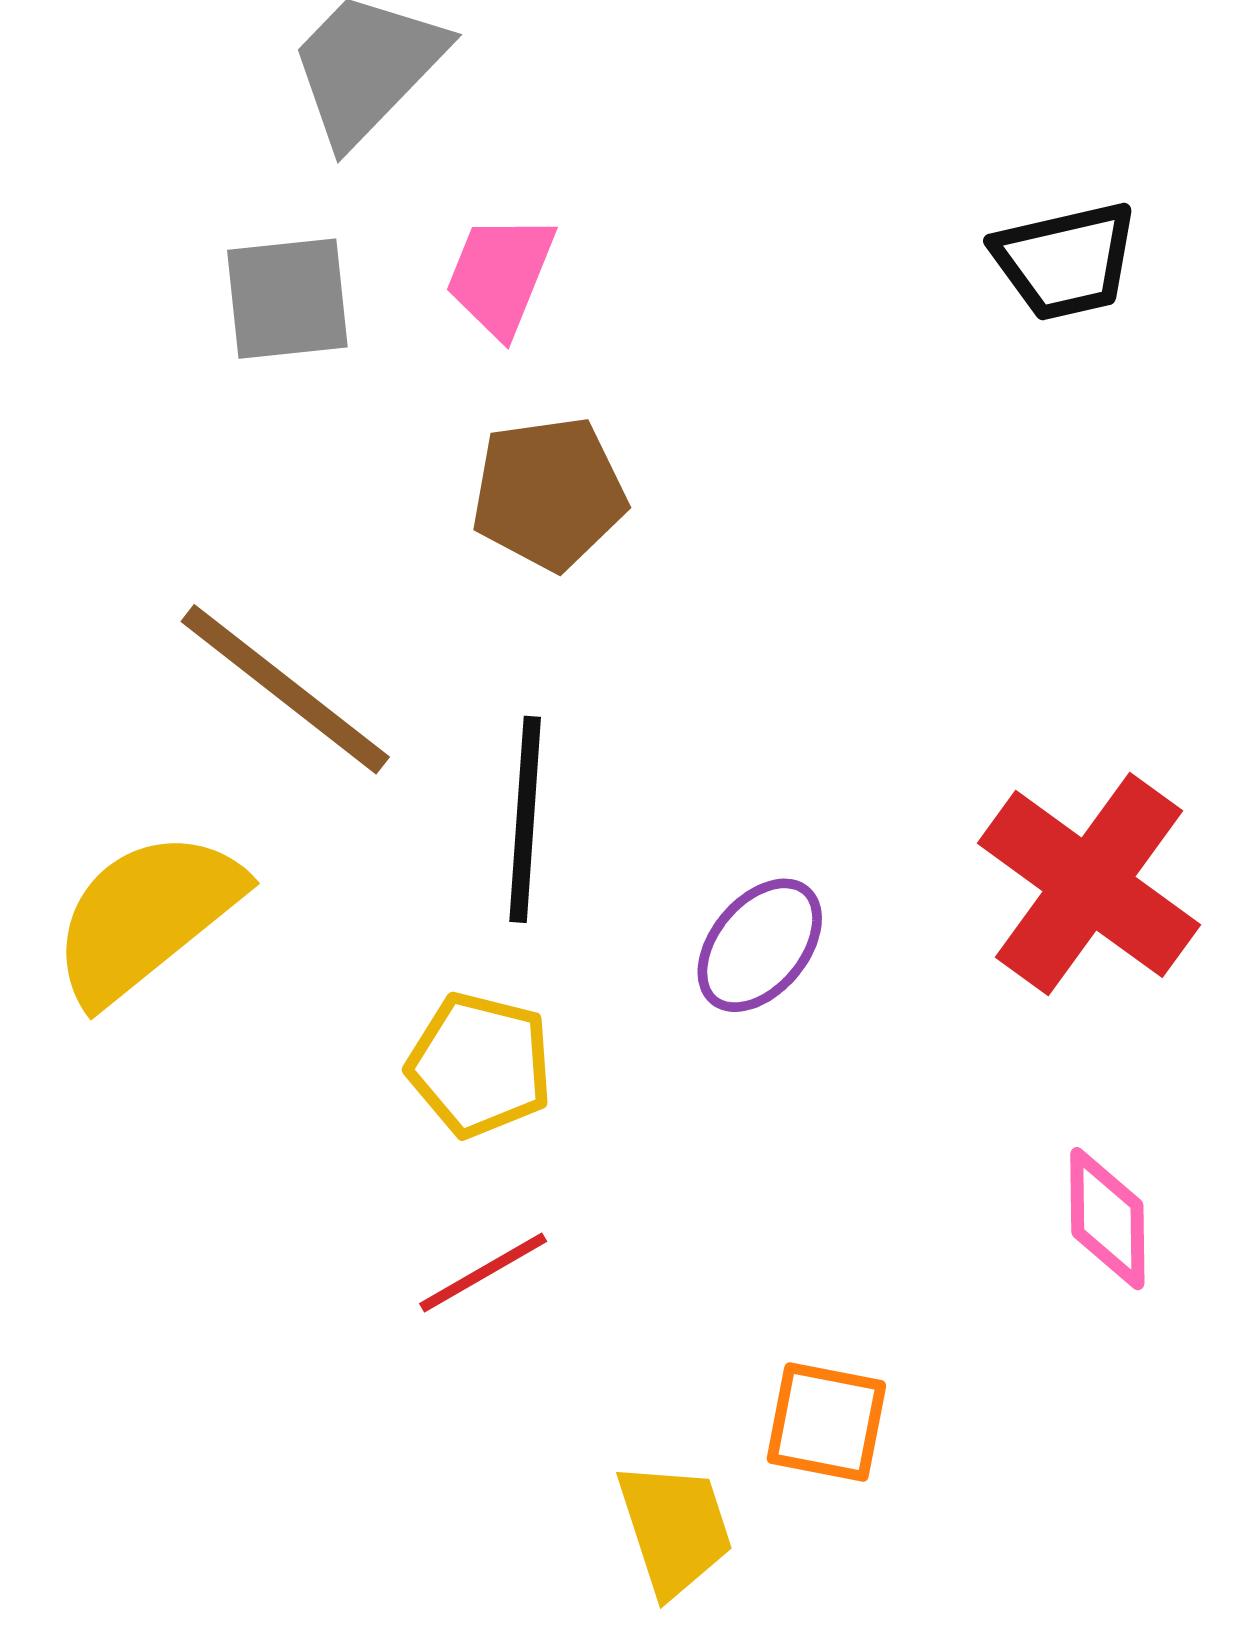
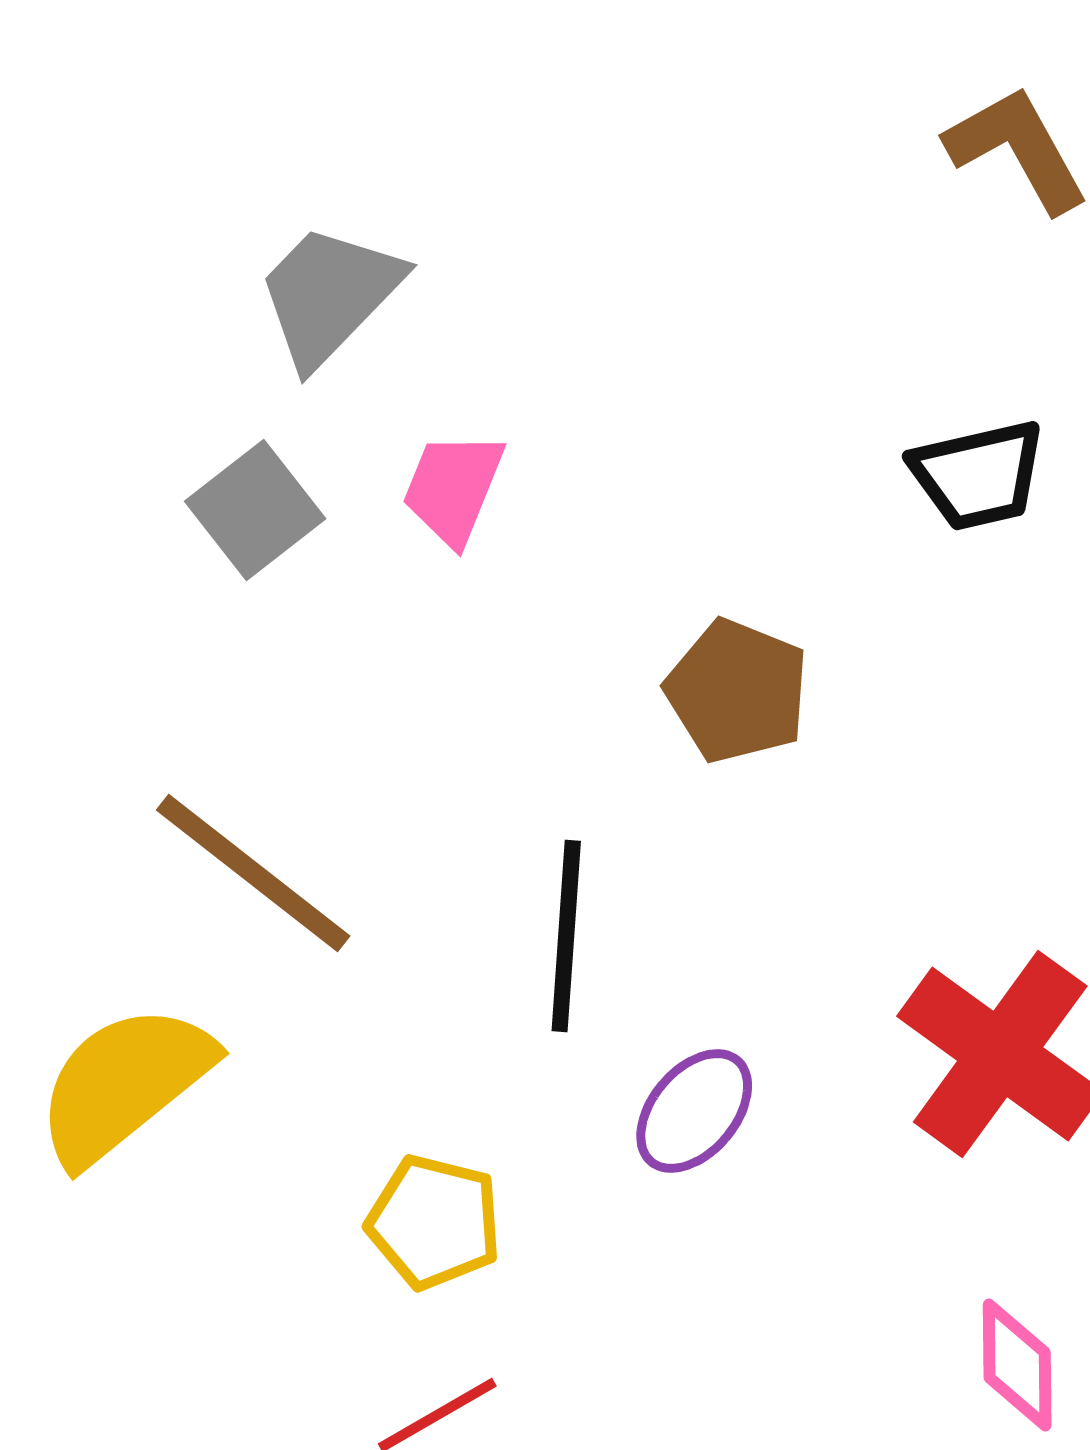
gray square: (287, 299) -> (255, 510), turned -32
brown pentagon: (549, 493) -> (737, 691), moved, turned 30
black line: (525, 819) -> (566, 936), moved

